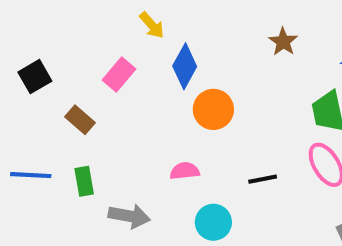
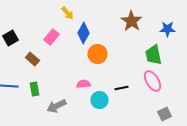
brown star: (283, 42) -> (131, 21), size x1.5
gray arrow: (129, 216) -> (56, 106), turned 144
cyan circle: (213, 222) -> (99, 100), moved

